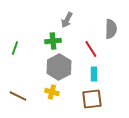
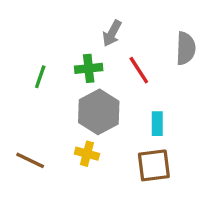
green line: (15, 48) -> (40, 77), moved
red line: (91, 49) -> (139, 70), moved

